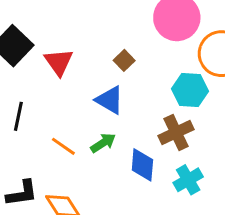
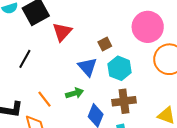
cyan hexagon: (190, 90) -> (120, 68), moved
orange line: (63, 146) -> (44, 99), moved

